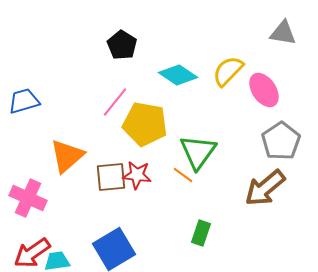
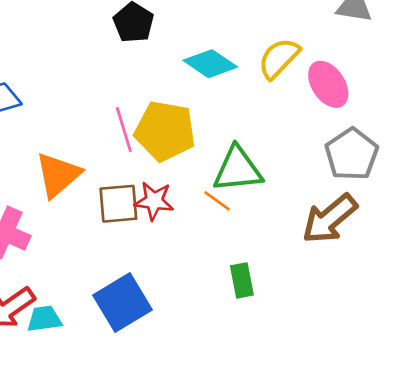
pink line: (115, 102) -> (124, 130), moved, turned -56
green triangle: (198, 152) -> (238, 169), turned 48
green rectangle: (201, 233) -> (242, 280), turned -30

